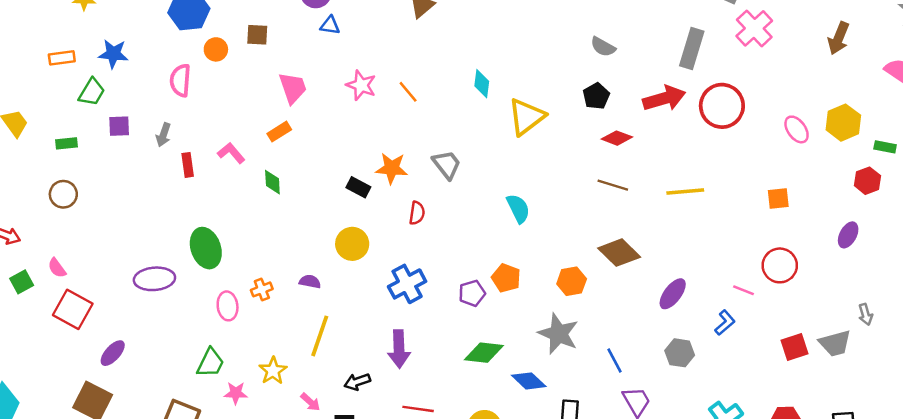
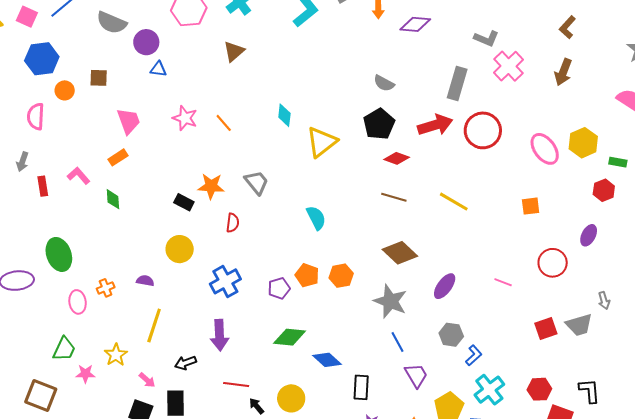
brown arrow: (839, 38) -> (563, 72), moved
black pentagon: (596, 96) -> (379, 124), size x1.4
pink ellipse: (797, 129) -> (545, 149), size x1.4
yellow line: (685, 191) -> (454, 202), turned 36
red circle: (780, 265) -> (553, 263), moved
orange hexagon: (572, 281) -> (341, 276), moved
blue L-shape: (725, 323) -> (474, 355), moved
gray star: (558, 334) -> (390, 301), moved

